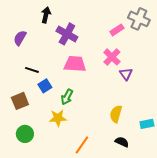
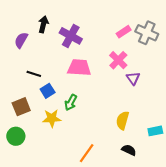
black arrow: (46, 15) -> (43, 24), moved
gray cross: (139, 19) -> (147, 33), moved
yellow star: (58, 118) -> (52, 118), moved
green circle: (25, 134) -> (16, 136), moved

